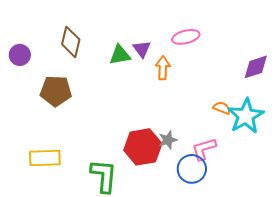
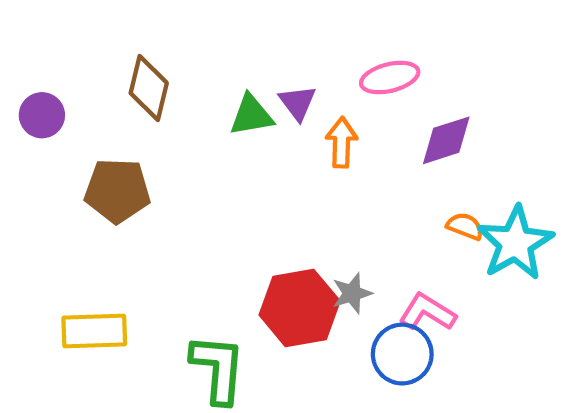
purple diamond: (256, 67) -> (446, 140), moved
pink L-shape: (204, 149) -> (427, 312), turned 48

